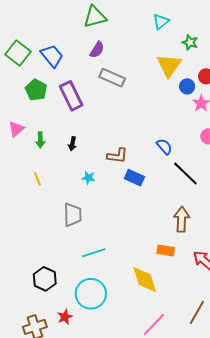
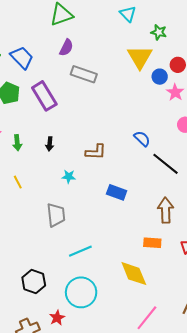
cyan triangle: (161, 22) -> (128, 14), turned -30
blue rectangle: (134, 178) -> (117, 192), moved

